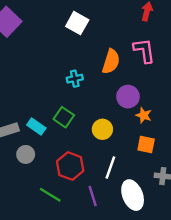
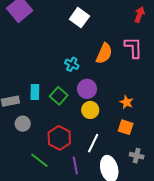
cyan cross: (75, 79) -> (72, 64), turned 32
purple circle: (128, 97) -> (87, 89), moved
cyan rectangle: (36, 126) -> (35, 92), moved, turned 49

